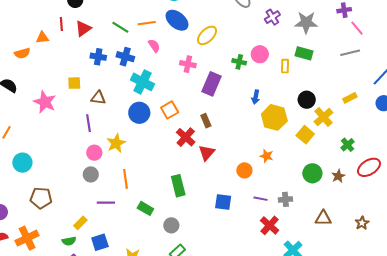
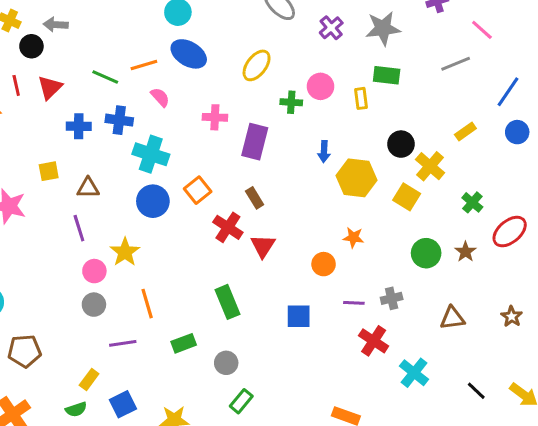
pink line: (357, 28) -> (482, 30), moved
yellow ellipse: (207, 35) -> (257, 65), moved
green rectangle: (145, 208) -> (184, 343), turned -42

